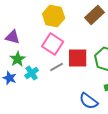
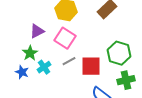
purple triangle: (13, 37) -> (37, 31), moved, turned -42
red square: (78, 58) -> (91, 66), moved

